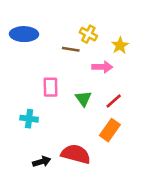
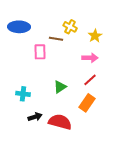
pink arrow: (102, 67) -> (90, 58), moved
pink rectangle: (51, 87) -> (40, 52), moved
green triangle: (83, 98) -> (60, 87), moved, turned 32
black arrow: (42, 162) -> (35, 117), moved

